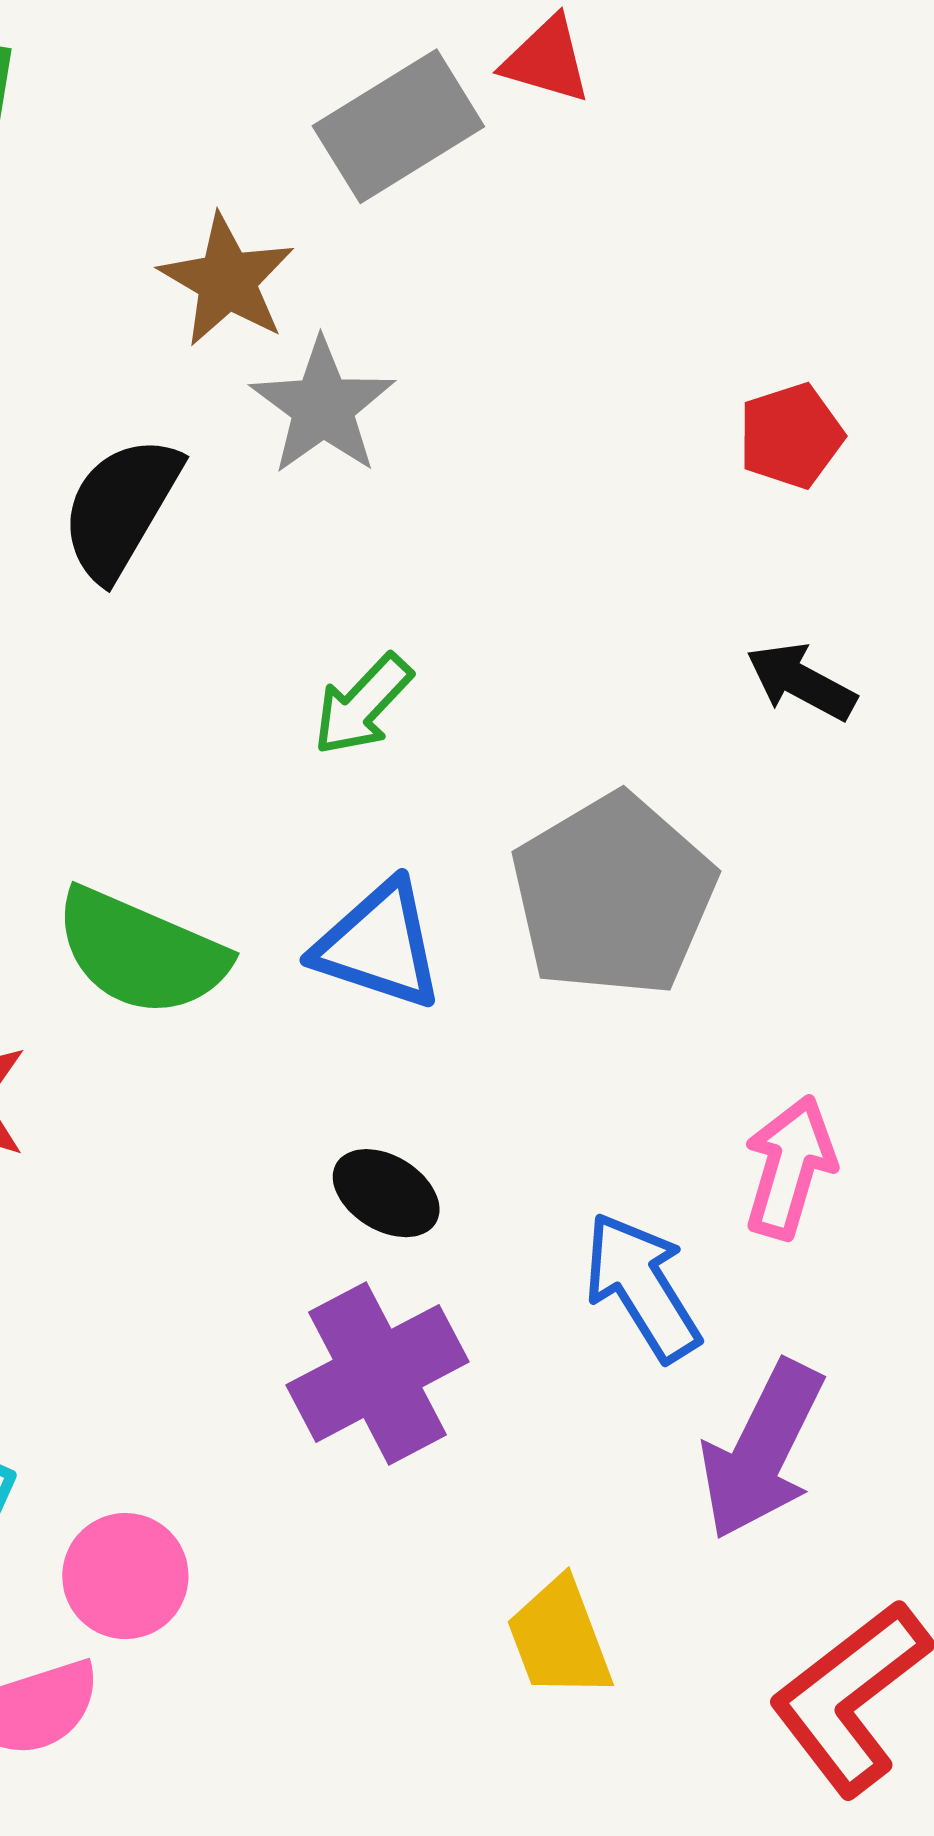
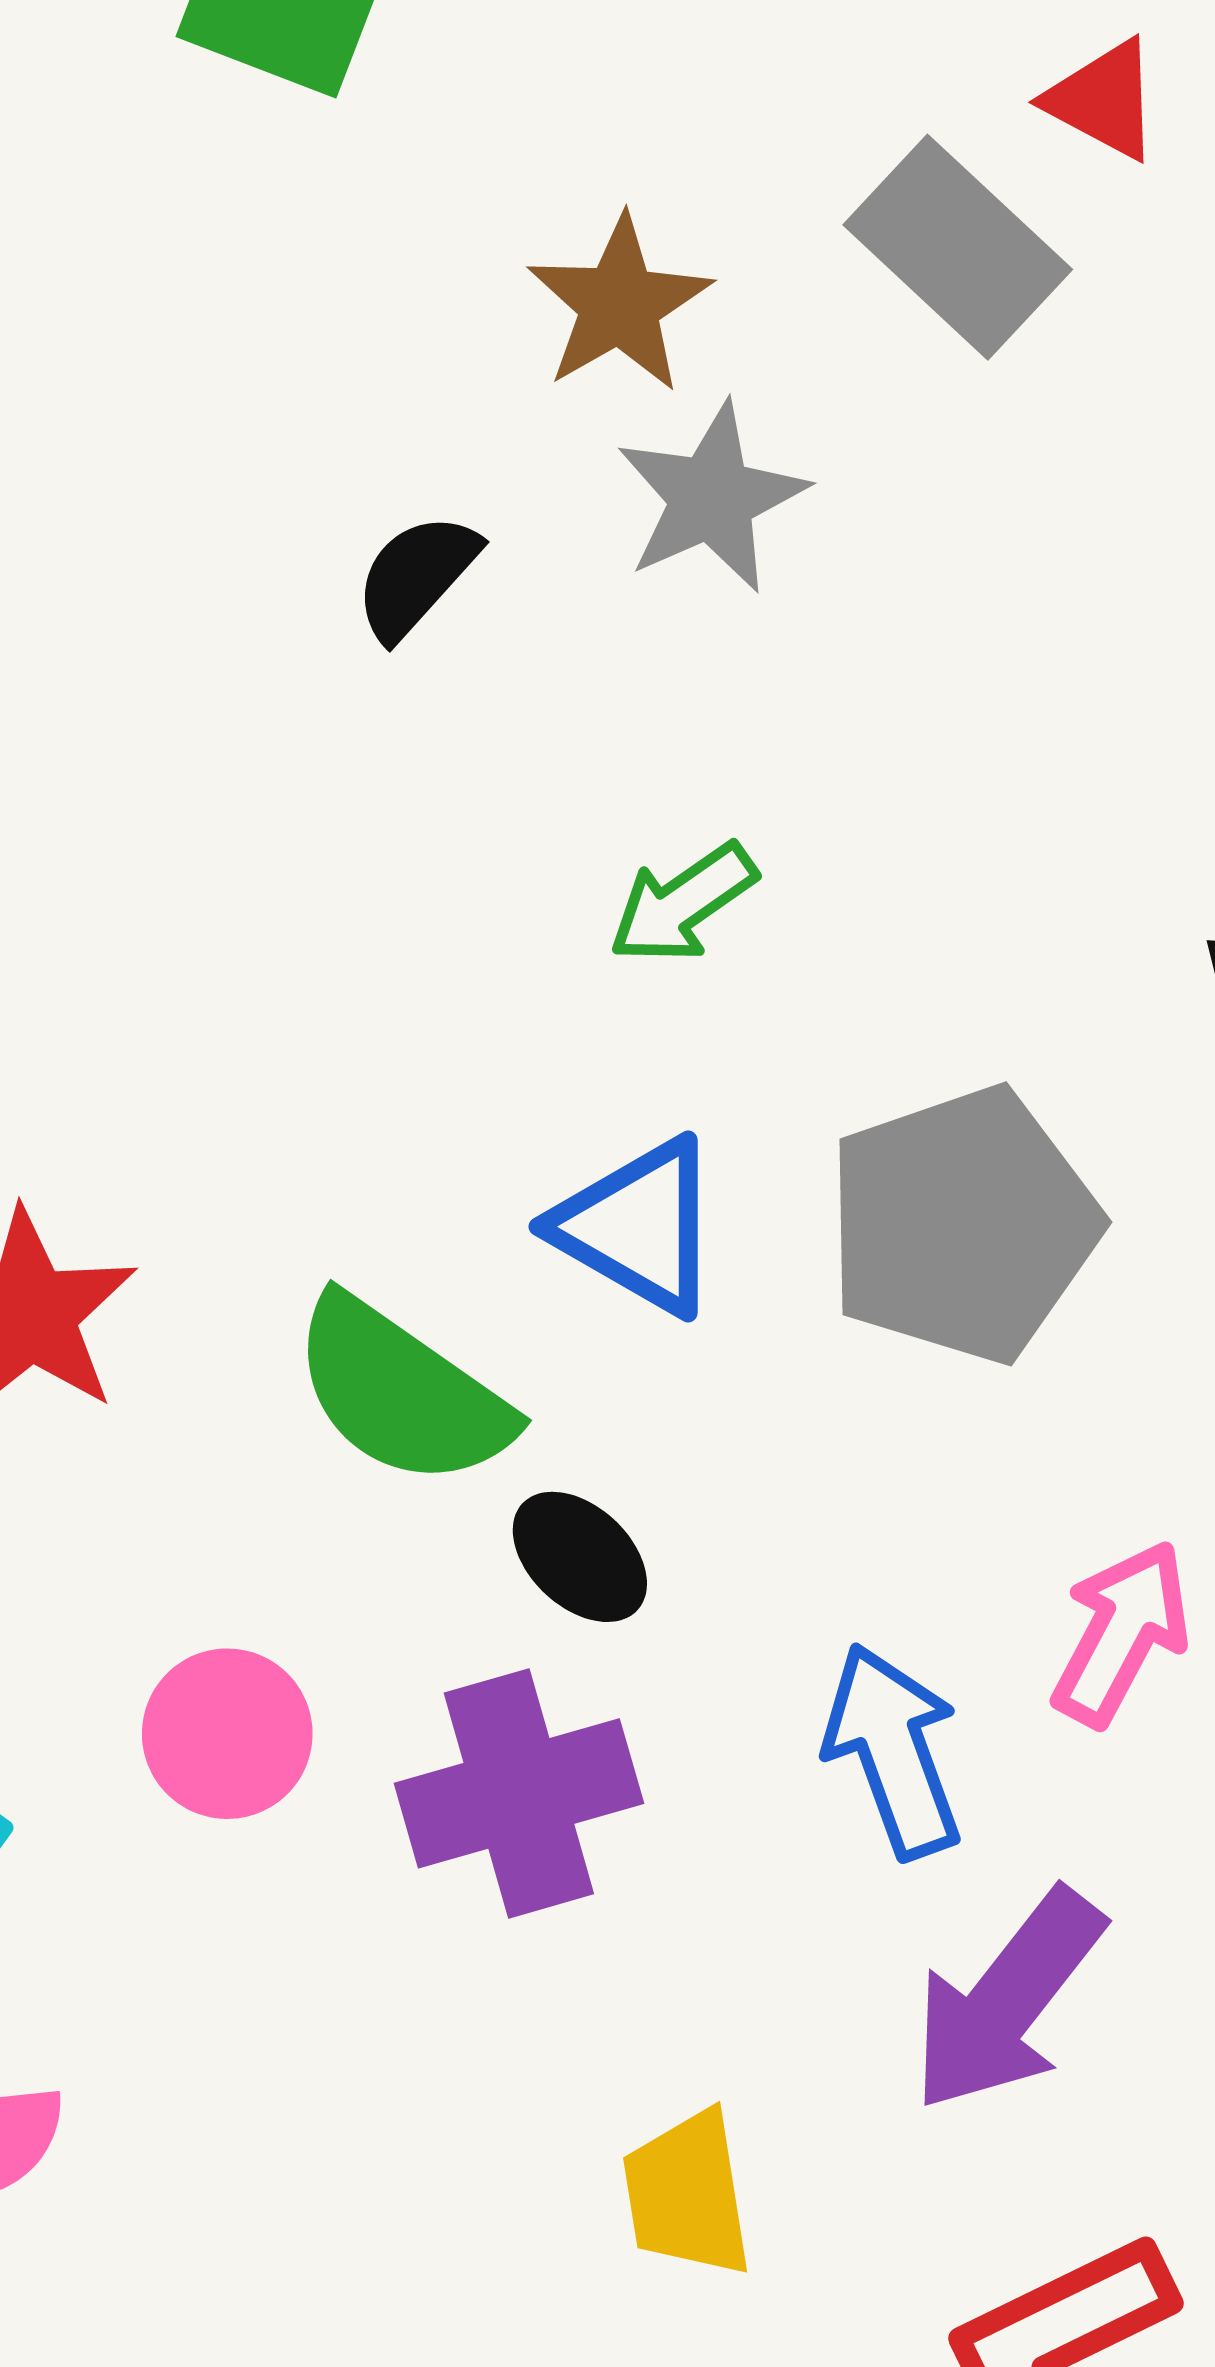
gray rectangle: (398, 126) -> (958, 247), moved, turned 63
black semicircle: (121, 508) -> (416, 576), size x0.7
green semicircle: (141, 952) -> (401, 1392), moved
pink circle: (125, 1576) -> (227, 1734), moved

